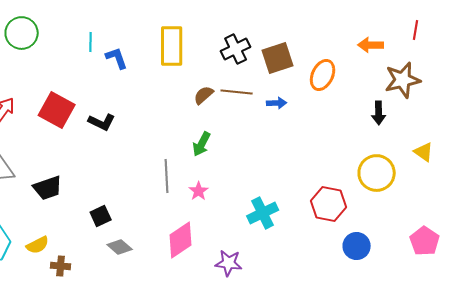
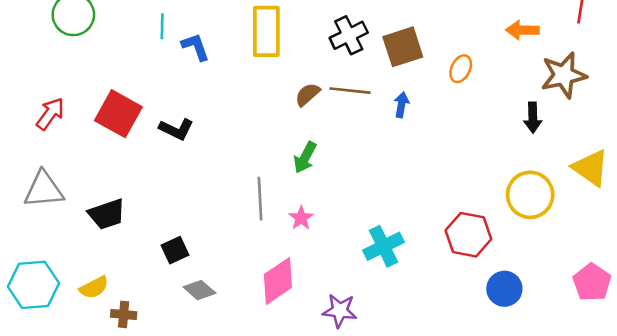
orange ellipse: (323, 75) -> (461, 69), size x0.7
blue arrow: (277, 103) -> (401, 105), turned -78
yellow triangle: (424, 152) -> (591, 168), size x1.5

